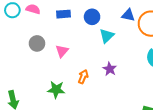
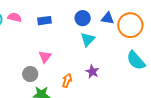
blue circle: (92, 17) -> (83, 18), moved
gray circle: (37, 43) -> (30, 74), moved

